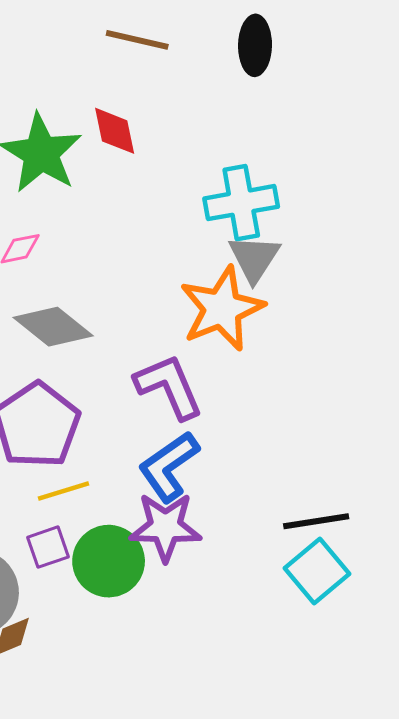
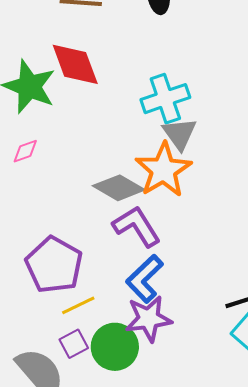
red diamond: (115, 131) -> (75, 64), size x1.5
gray diamond: (53, 327) -> (119, 188), moved

